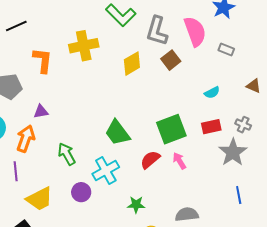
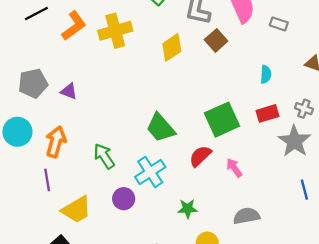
orange L-shape: (43, 60) -> (74, 26), moved, turned 52
cyan semicircle: (212, 93) -> (266, 74), turned -56
purple triangle: (41, 112) -> (69, 91), moved, turned 35
pink arrow: (179, 161) -> (234, 168), moved

